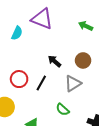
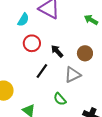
red circle: (19, 79) -> (32, 43), moved

